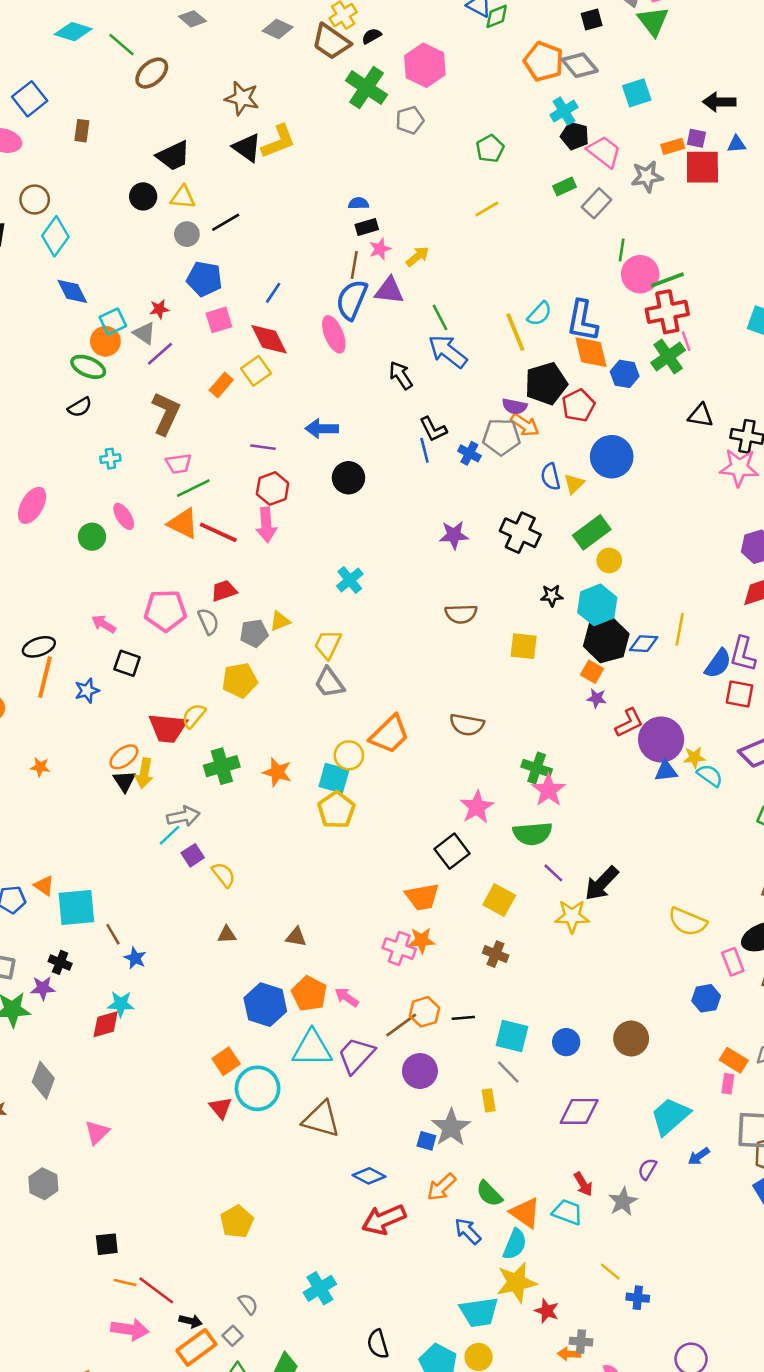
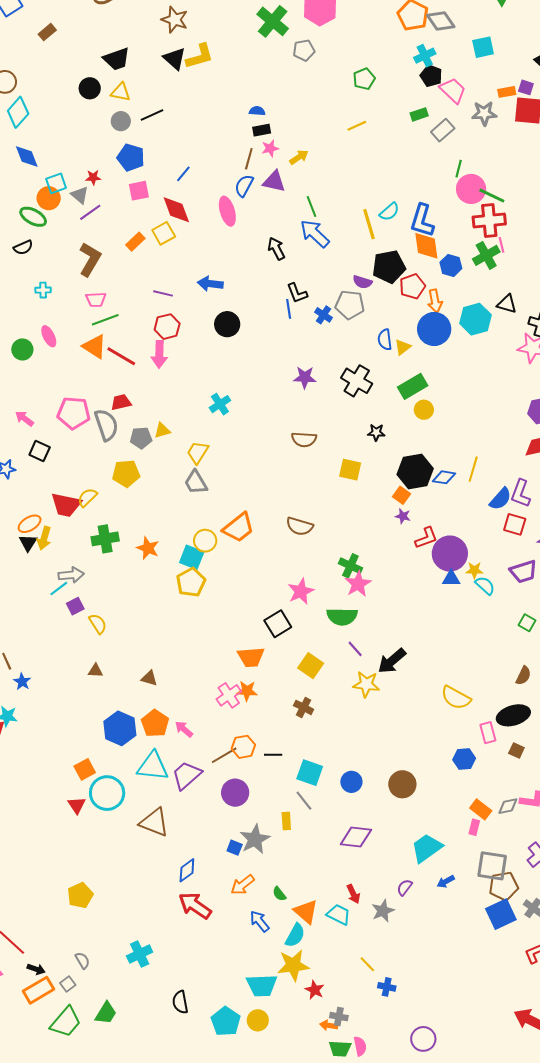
brown rectangle: (82, 131) -> (47, 32), turned 36
green line: (667, 280) -> (492, 196), turned 40
blue semicircle: (352, 300) -> (244, 186), size x0.7
orange arrow: (525, 425) -> (435, 301), moved, turned 40
cyan hexagon: (597, 605) -> (475, 319), moved
gray semicircle: (208, 621) -> (106, 425), size x1.5
pink cross: (399, 948) -> (229, 695), turned 30
blue diamond: (369, 1176) -> (187, 870), turned -70
green semicircle: (489, 1194) -> (279, 894), size x0.7
red arrow: (384, 1220) -> (195, 906), turned 52

